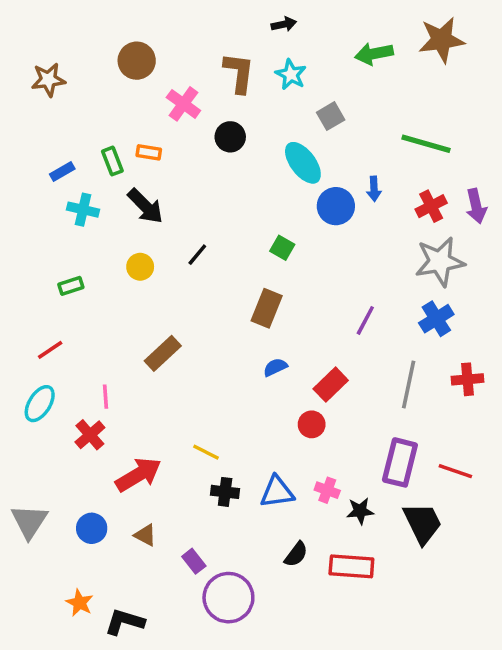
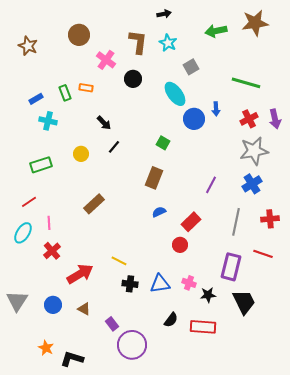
brown star: (48, 80) -> (28, 46), turned 30
black arrow: (145, 206) -> (104, 123), moved, size x0.7
green rectangle: (71, 286) -> (41, 165), size x1.5
pink line: (106, 397) -> (49, 223), moved
red line: (455, 471) -> (263, 254), moved

